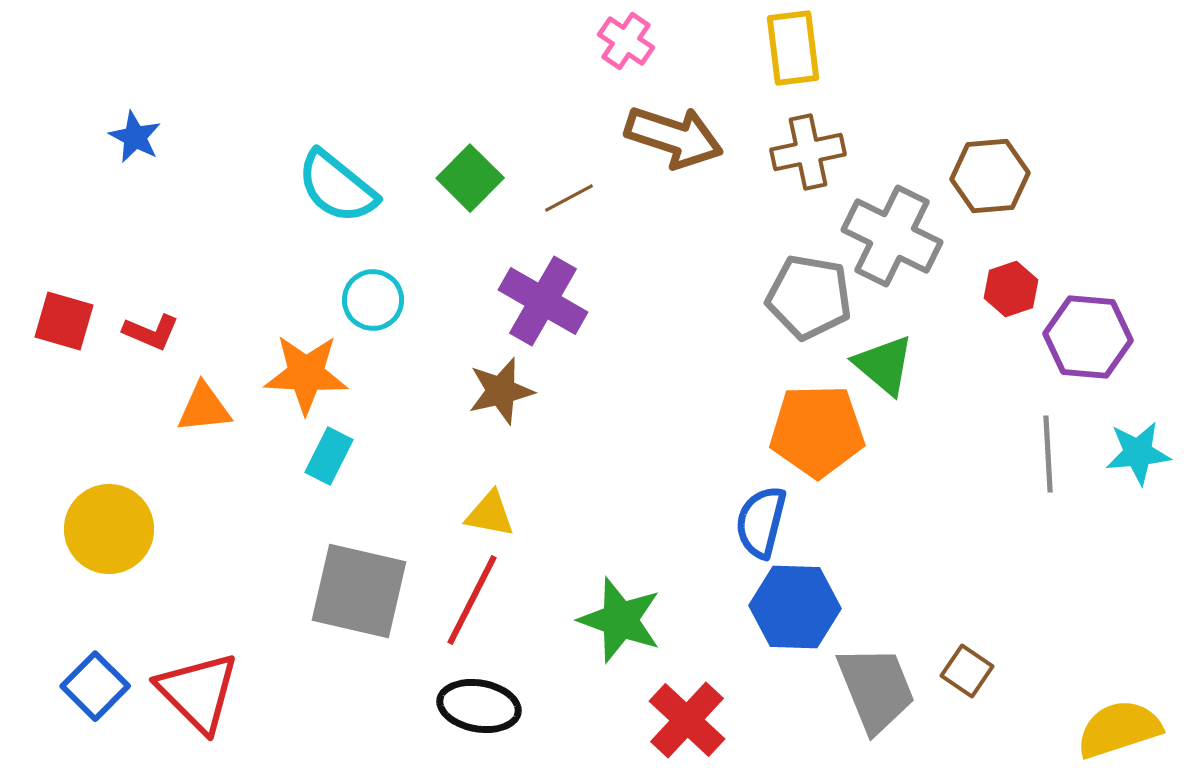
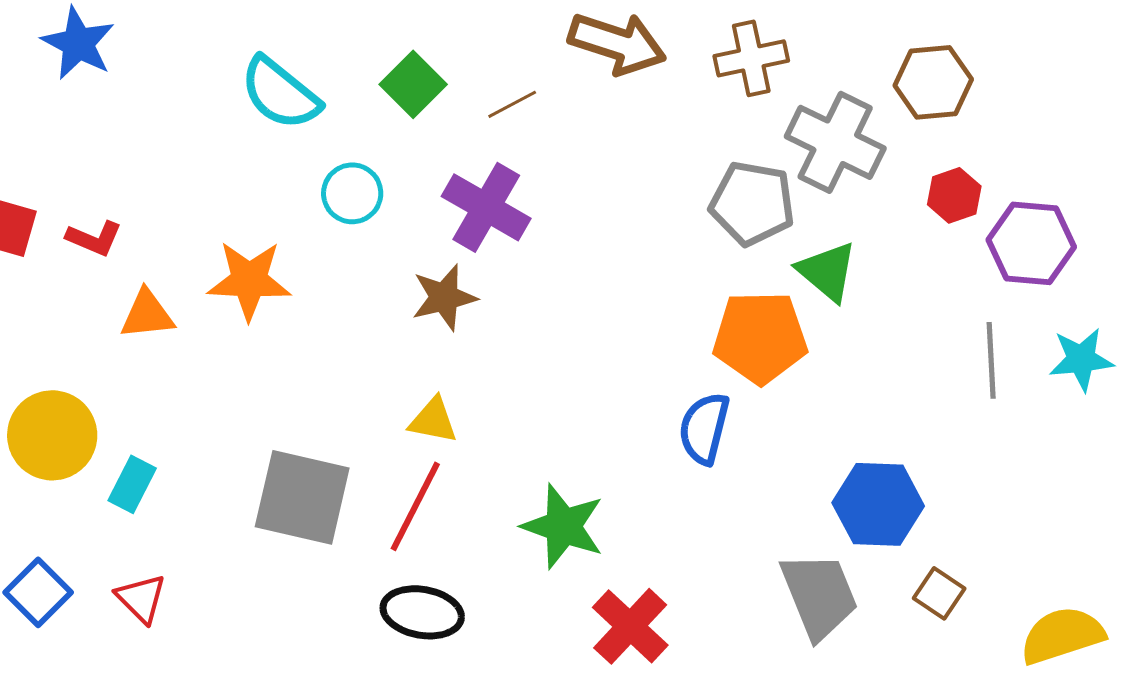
blue star: (135, 137) -> (78, 43), size x1.4
cyan circle: (373, 300) -> (352, 193), moved
cyan rectangle: (329, 456) -> (132, 484), moved
blue hexagon: (795, 607) -> (878, 504), moved
brown square: (967, 671) -> (939, 593), moved
red triangle: (198, 692) -> (141, 598), size x0.6

